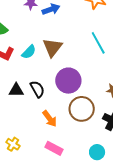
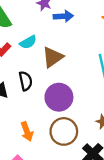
cyan semicircle: (29, 52) -> (28, 42), moved
black semicircle: (37, 89) -> (26, 81), moved

